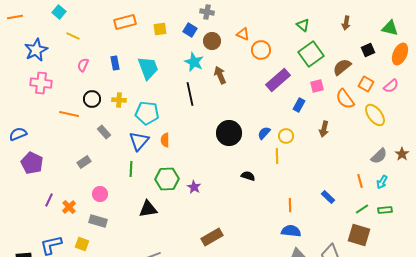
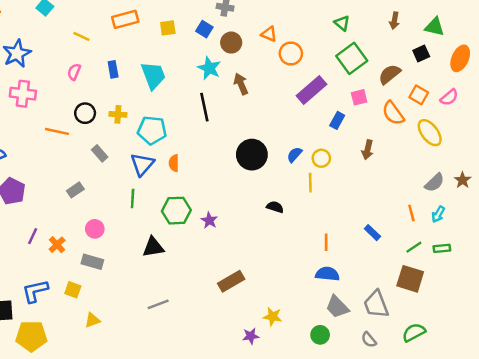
green triangle: (390, 28) -> (435, 27), moved
yellow line: (73, 36) -> (81, 36), moved

